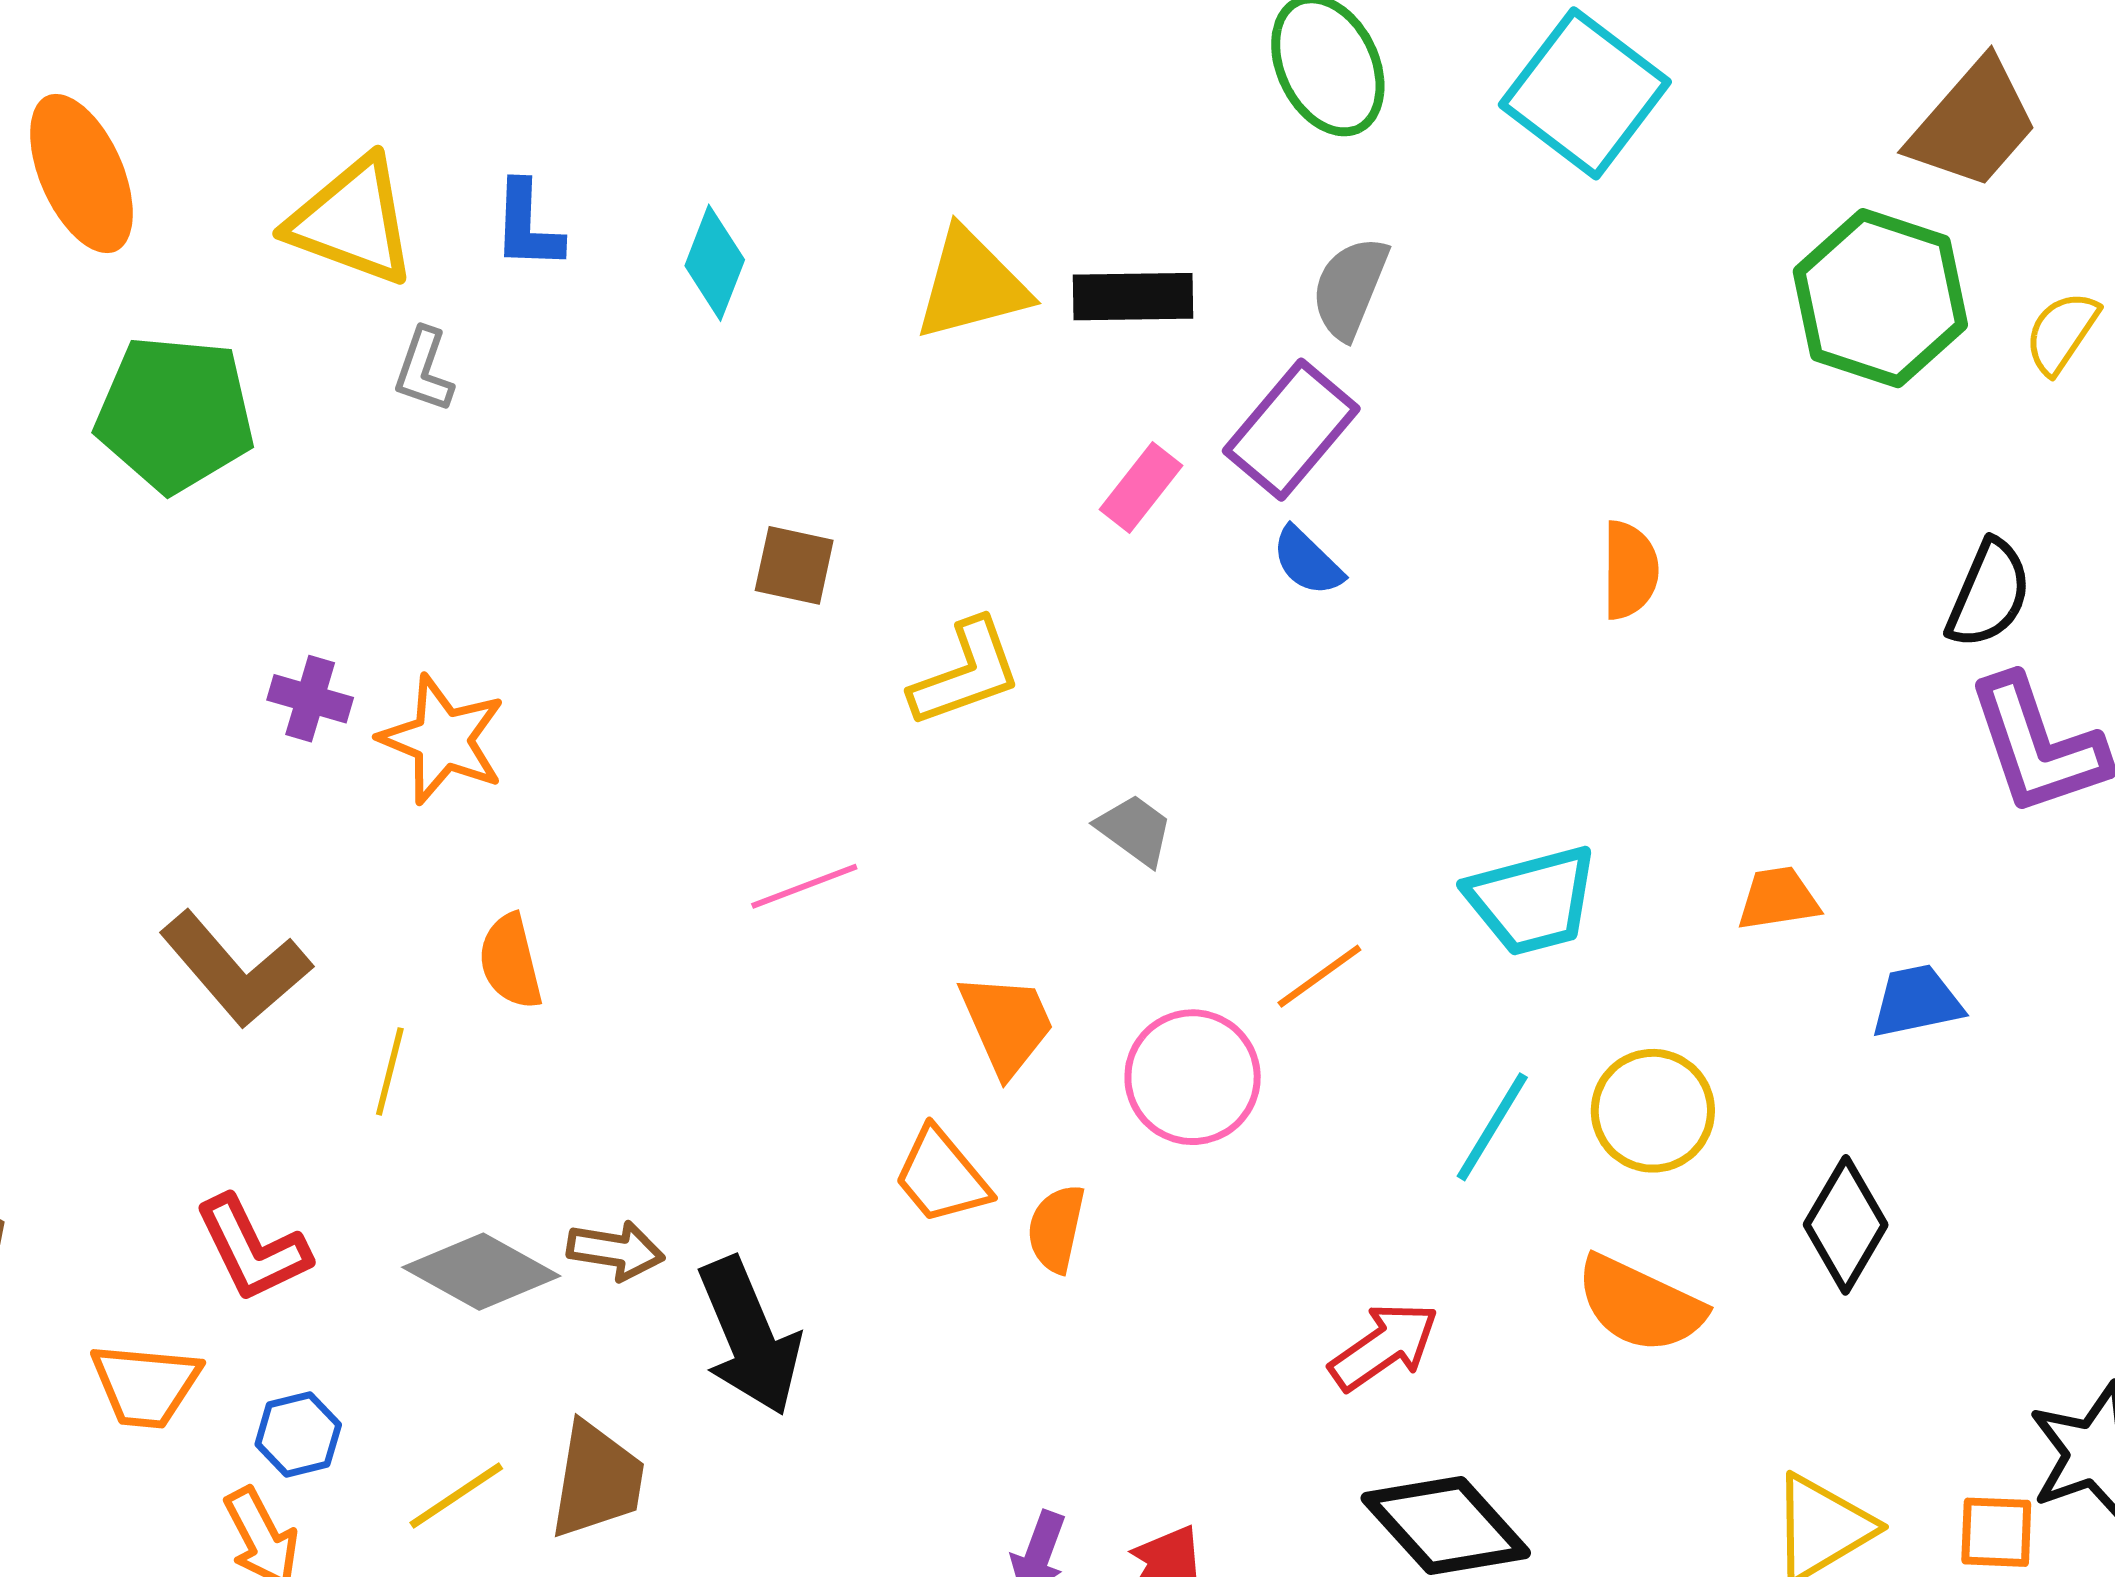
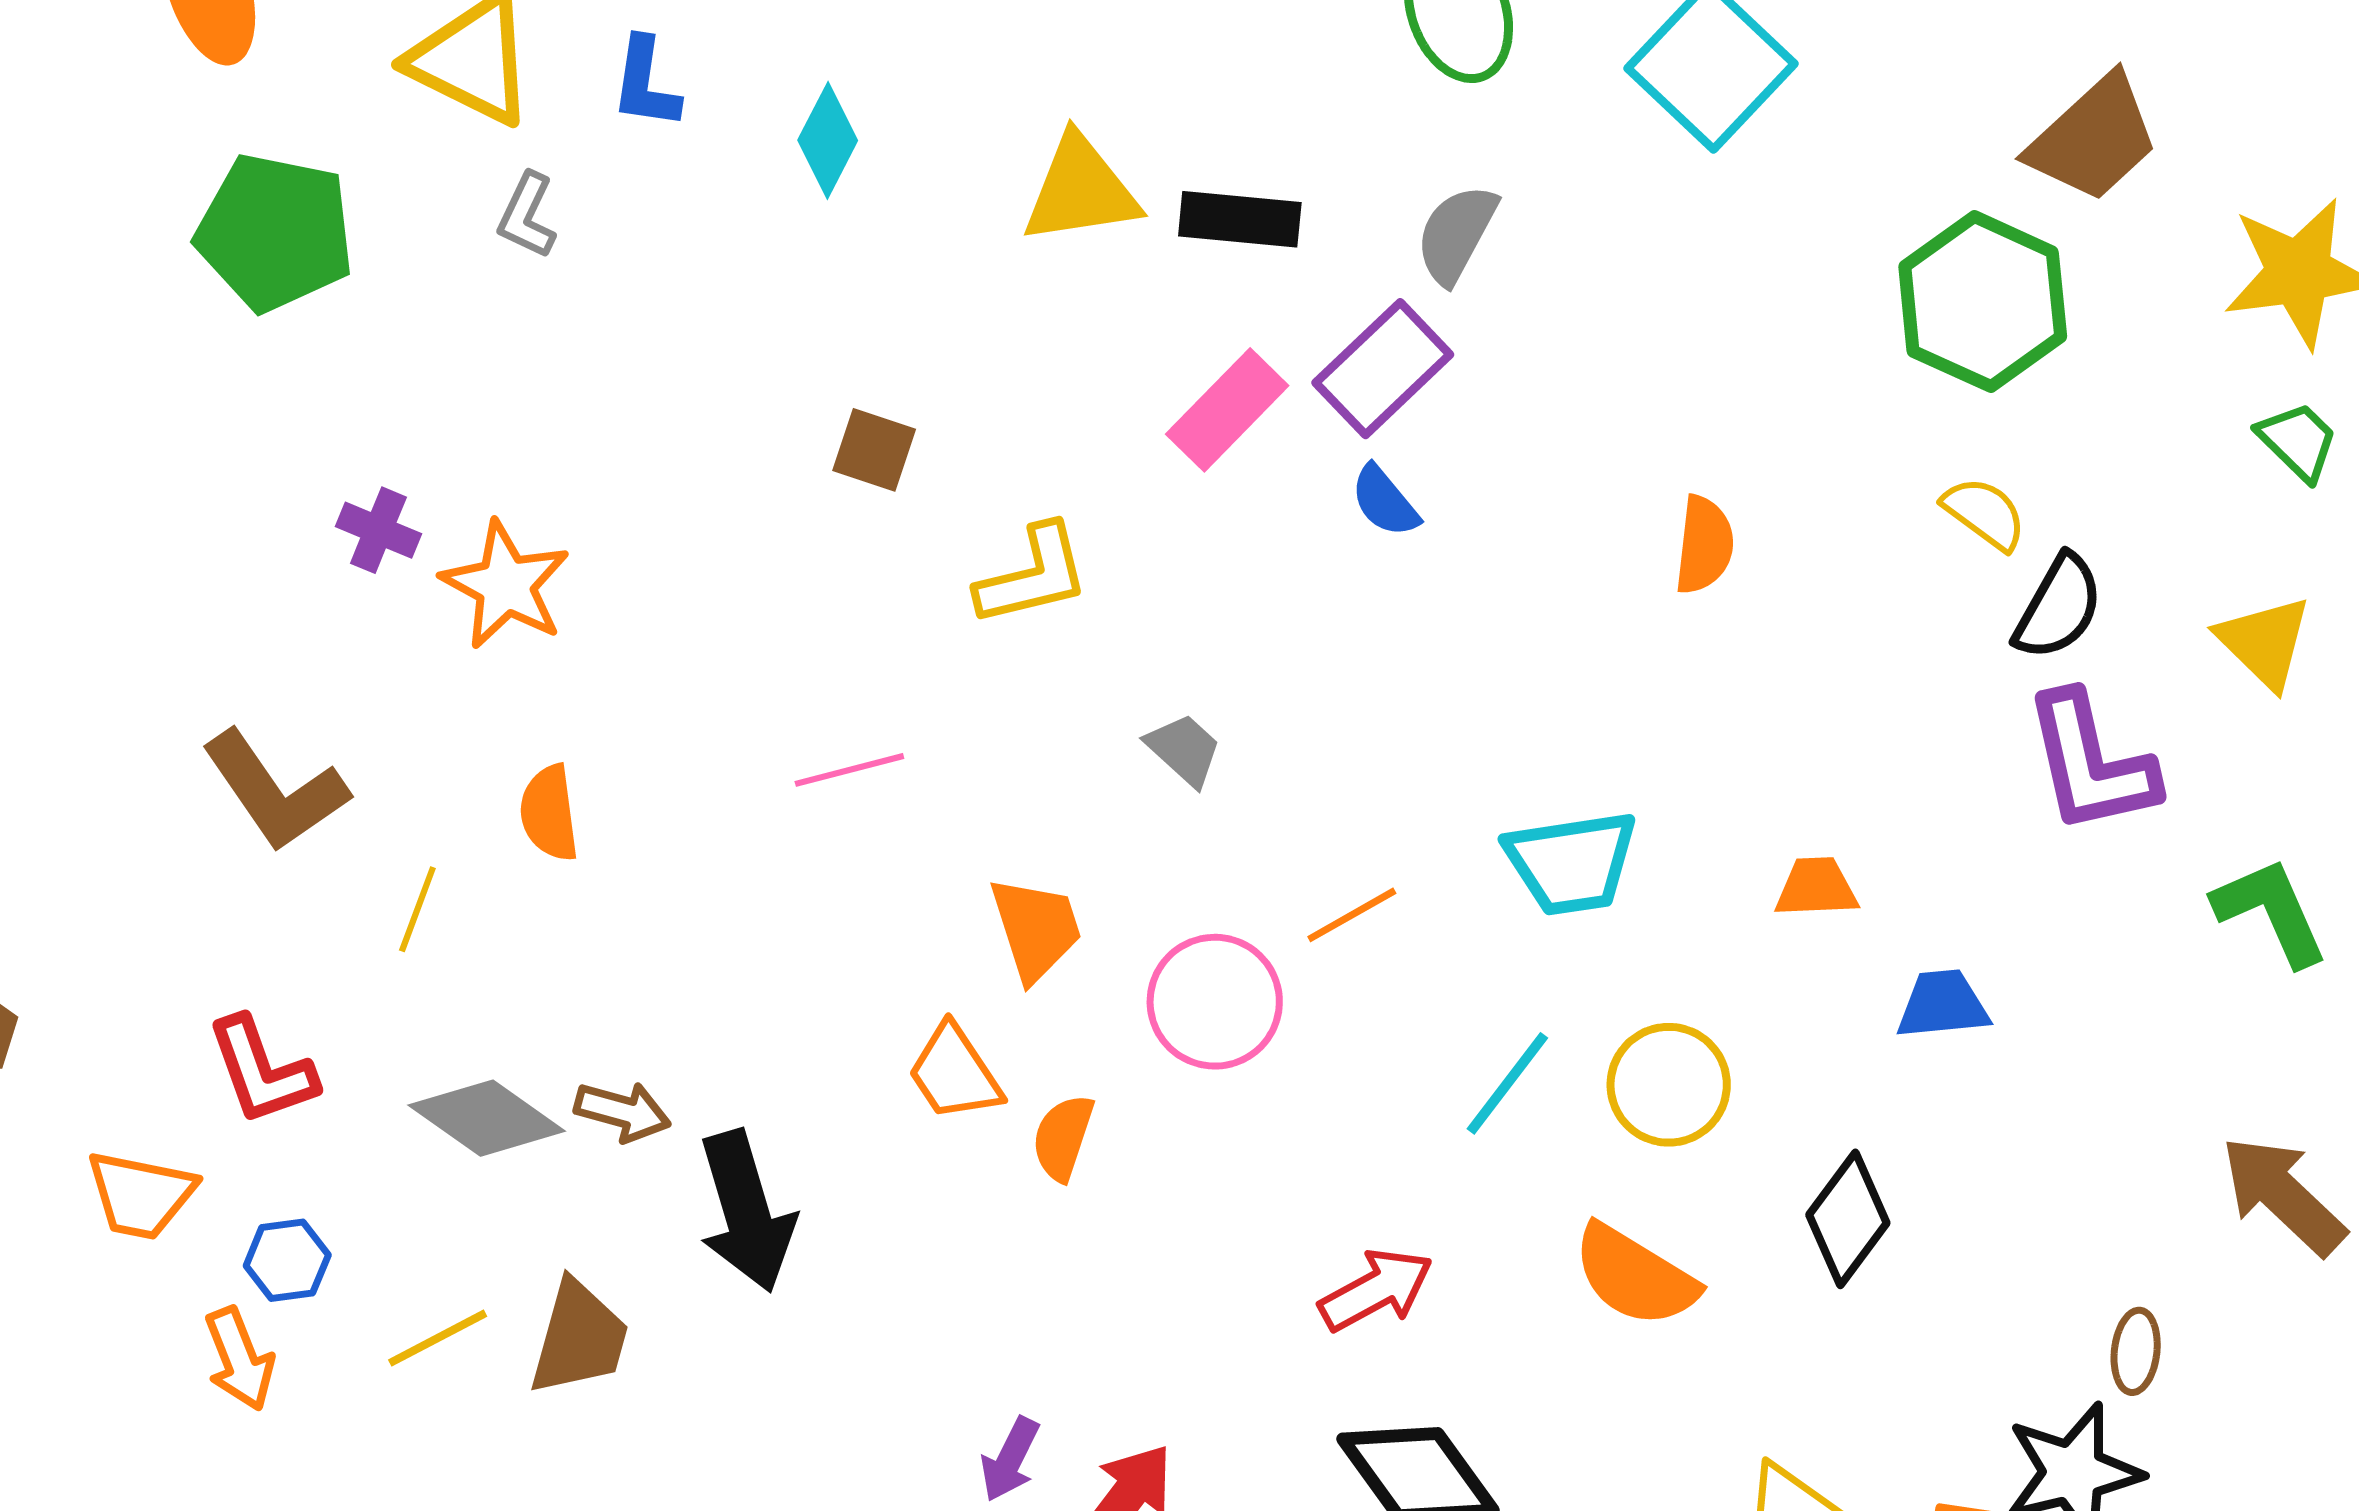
yellow semicircle: (2062, 332) -> (1984, 513), moved, turned 86
pink rectangle: (1141, 487) -> (1227, 410), size x1.4

